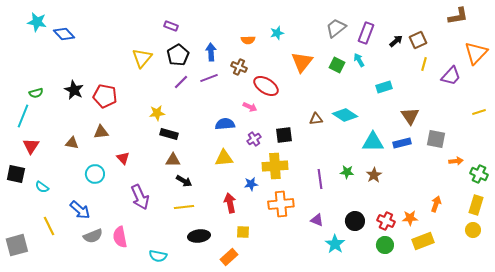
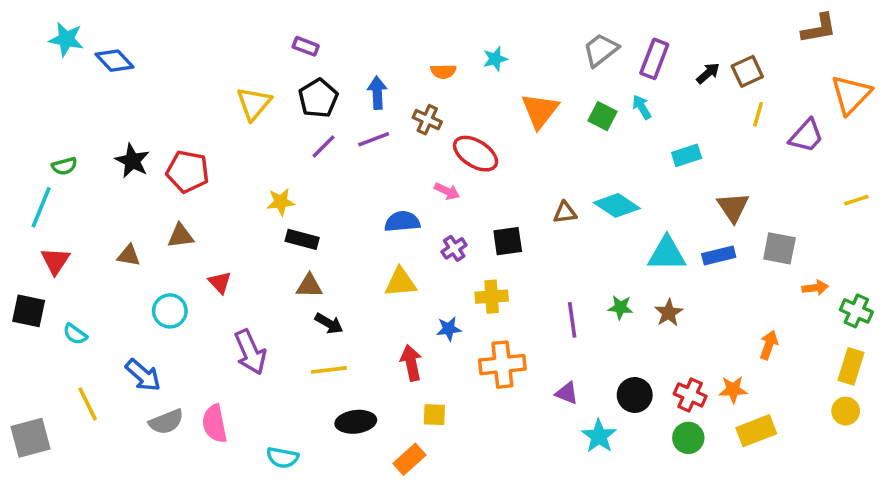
yellow cross: (275, 166) -> (492, 297), size x0.7
orange arrow: (436, 204) -> (769, 345), moved

